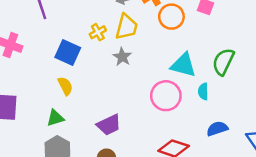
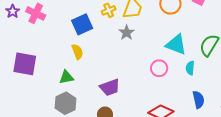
blue square: (68, 53) -> (82, 24), turned 35
pink circle: (166, 96) -> (159, 68), size x0.7
blue semicircle: (217, 129) -> (198, 100), turned 90

